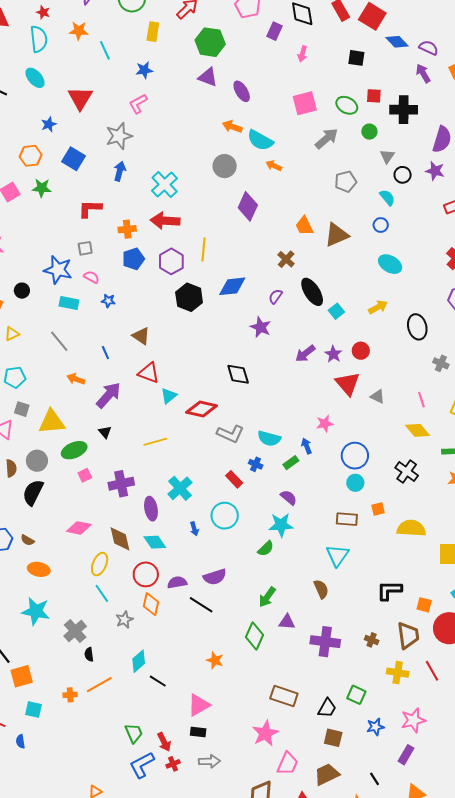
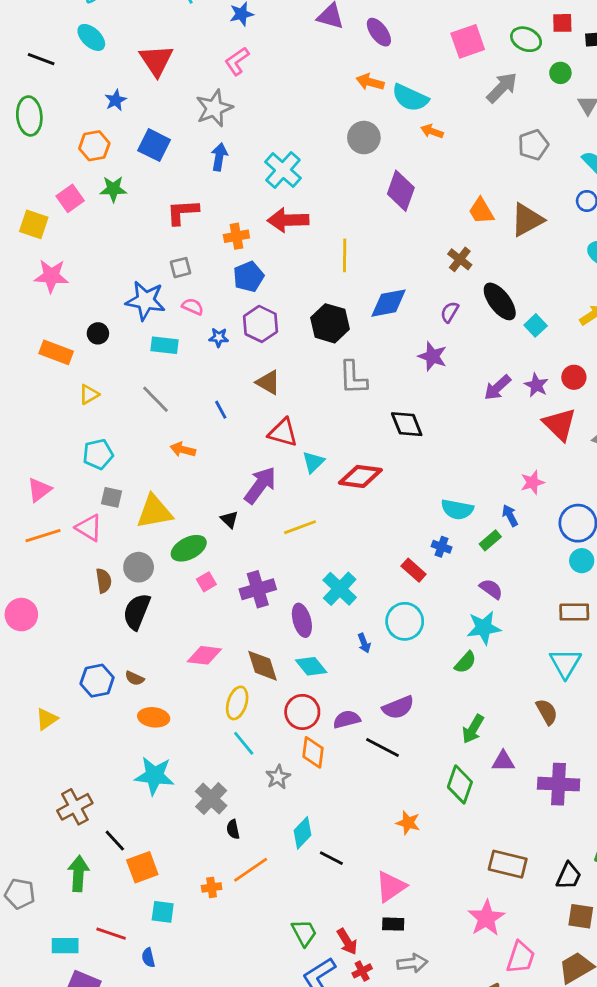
purple hexagon: (171, 261) -> (261, 324), moved
purple arrow: (108, 395) -> (260, 485), moved
gray L-shape: (230, 434) -> (353, 378), moved, turned 68

